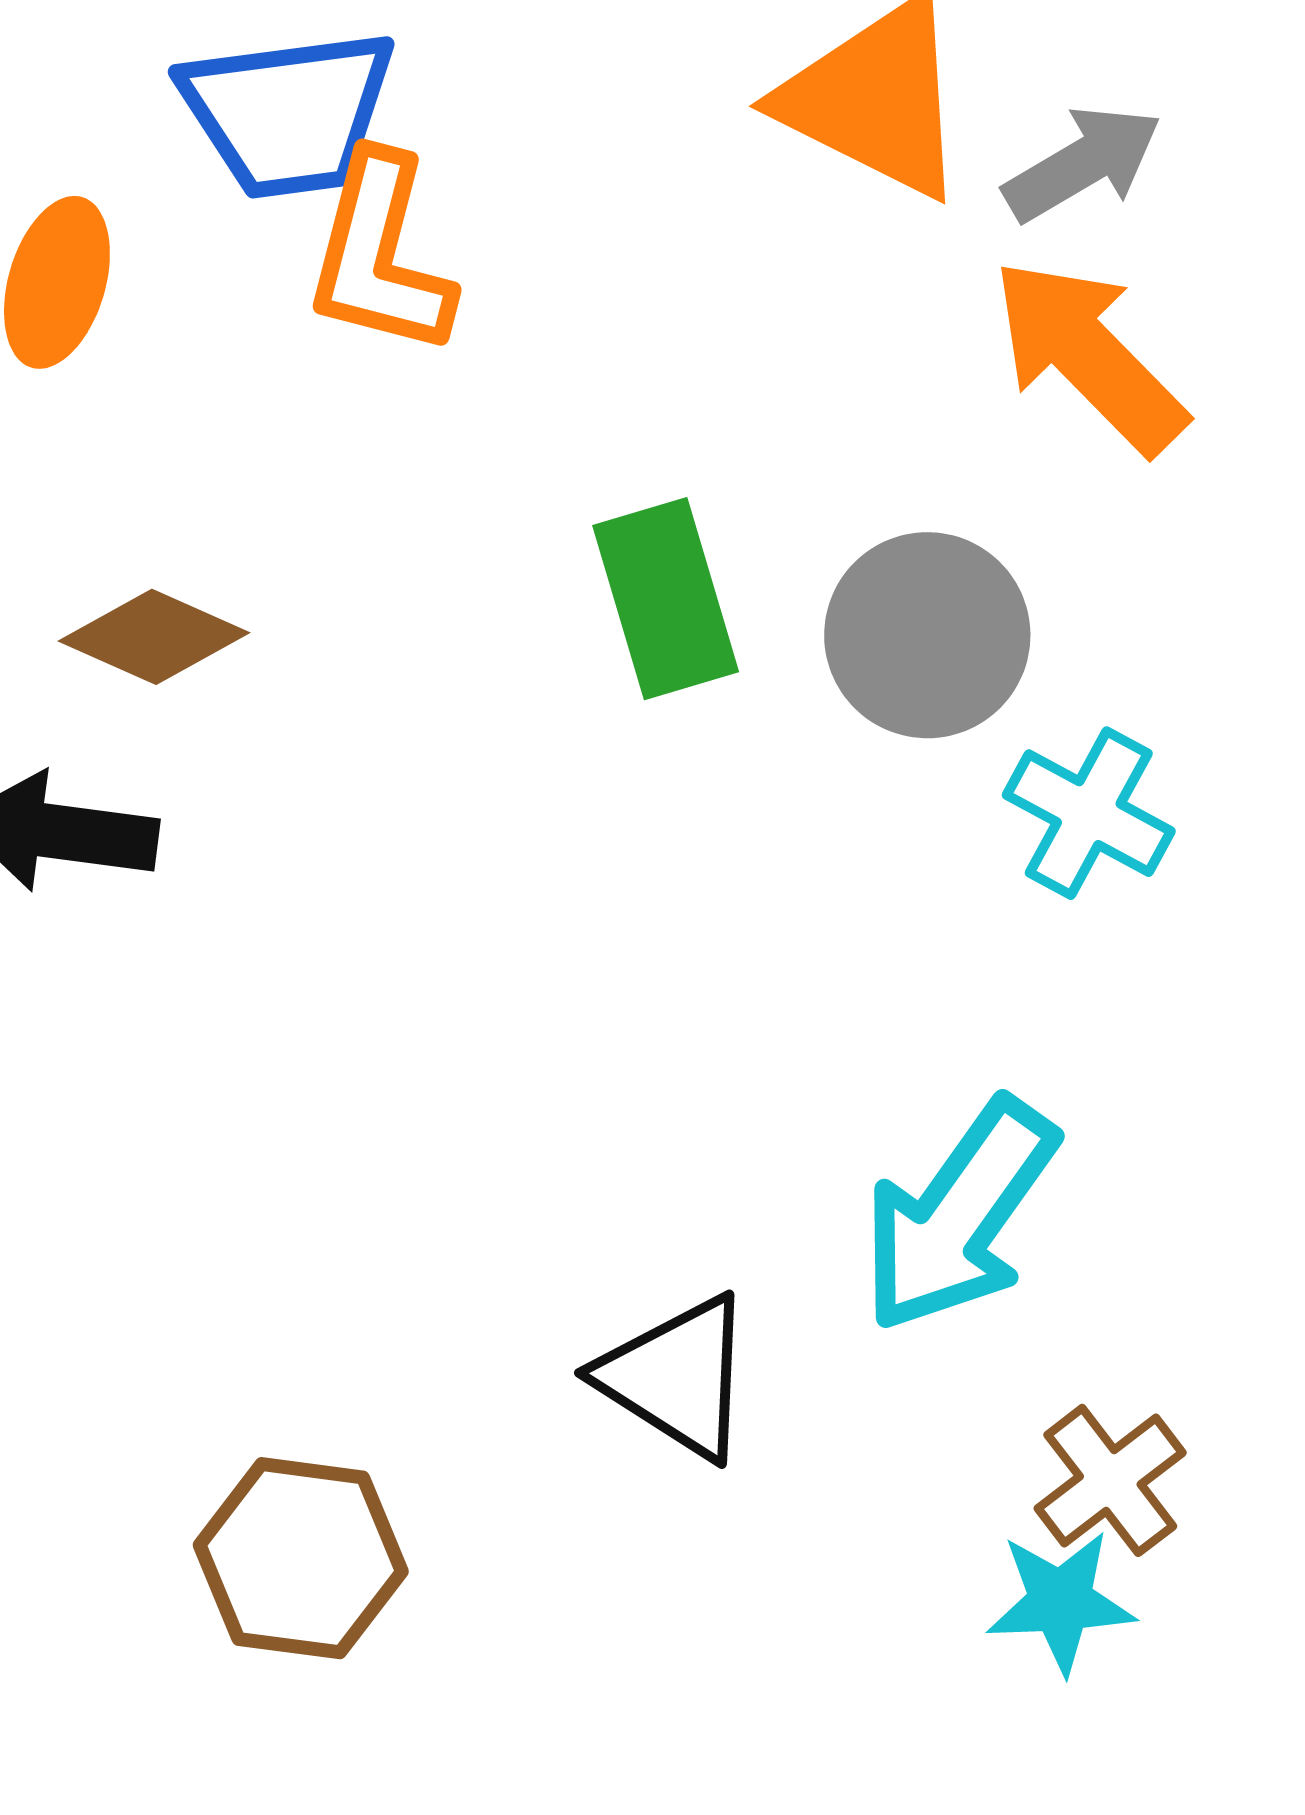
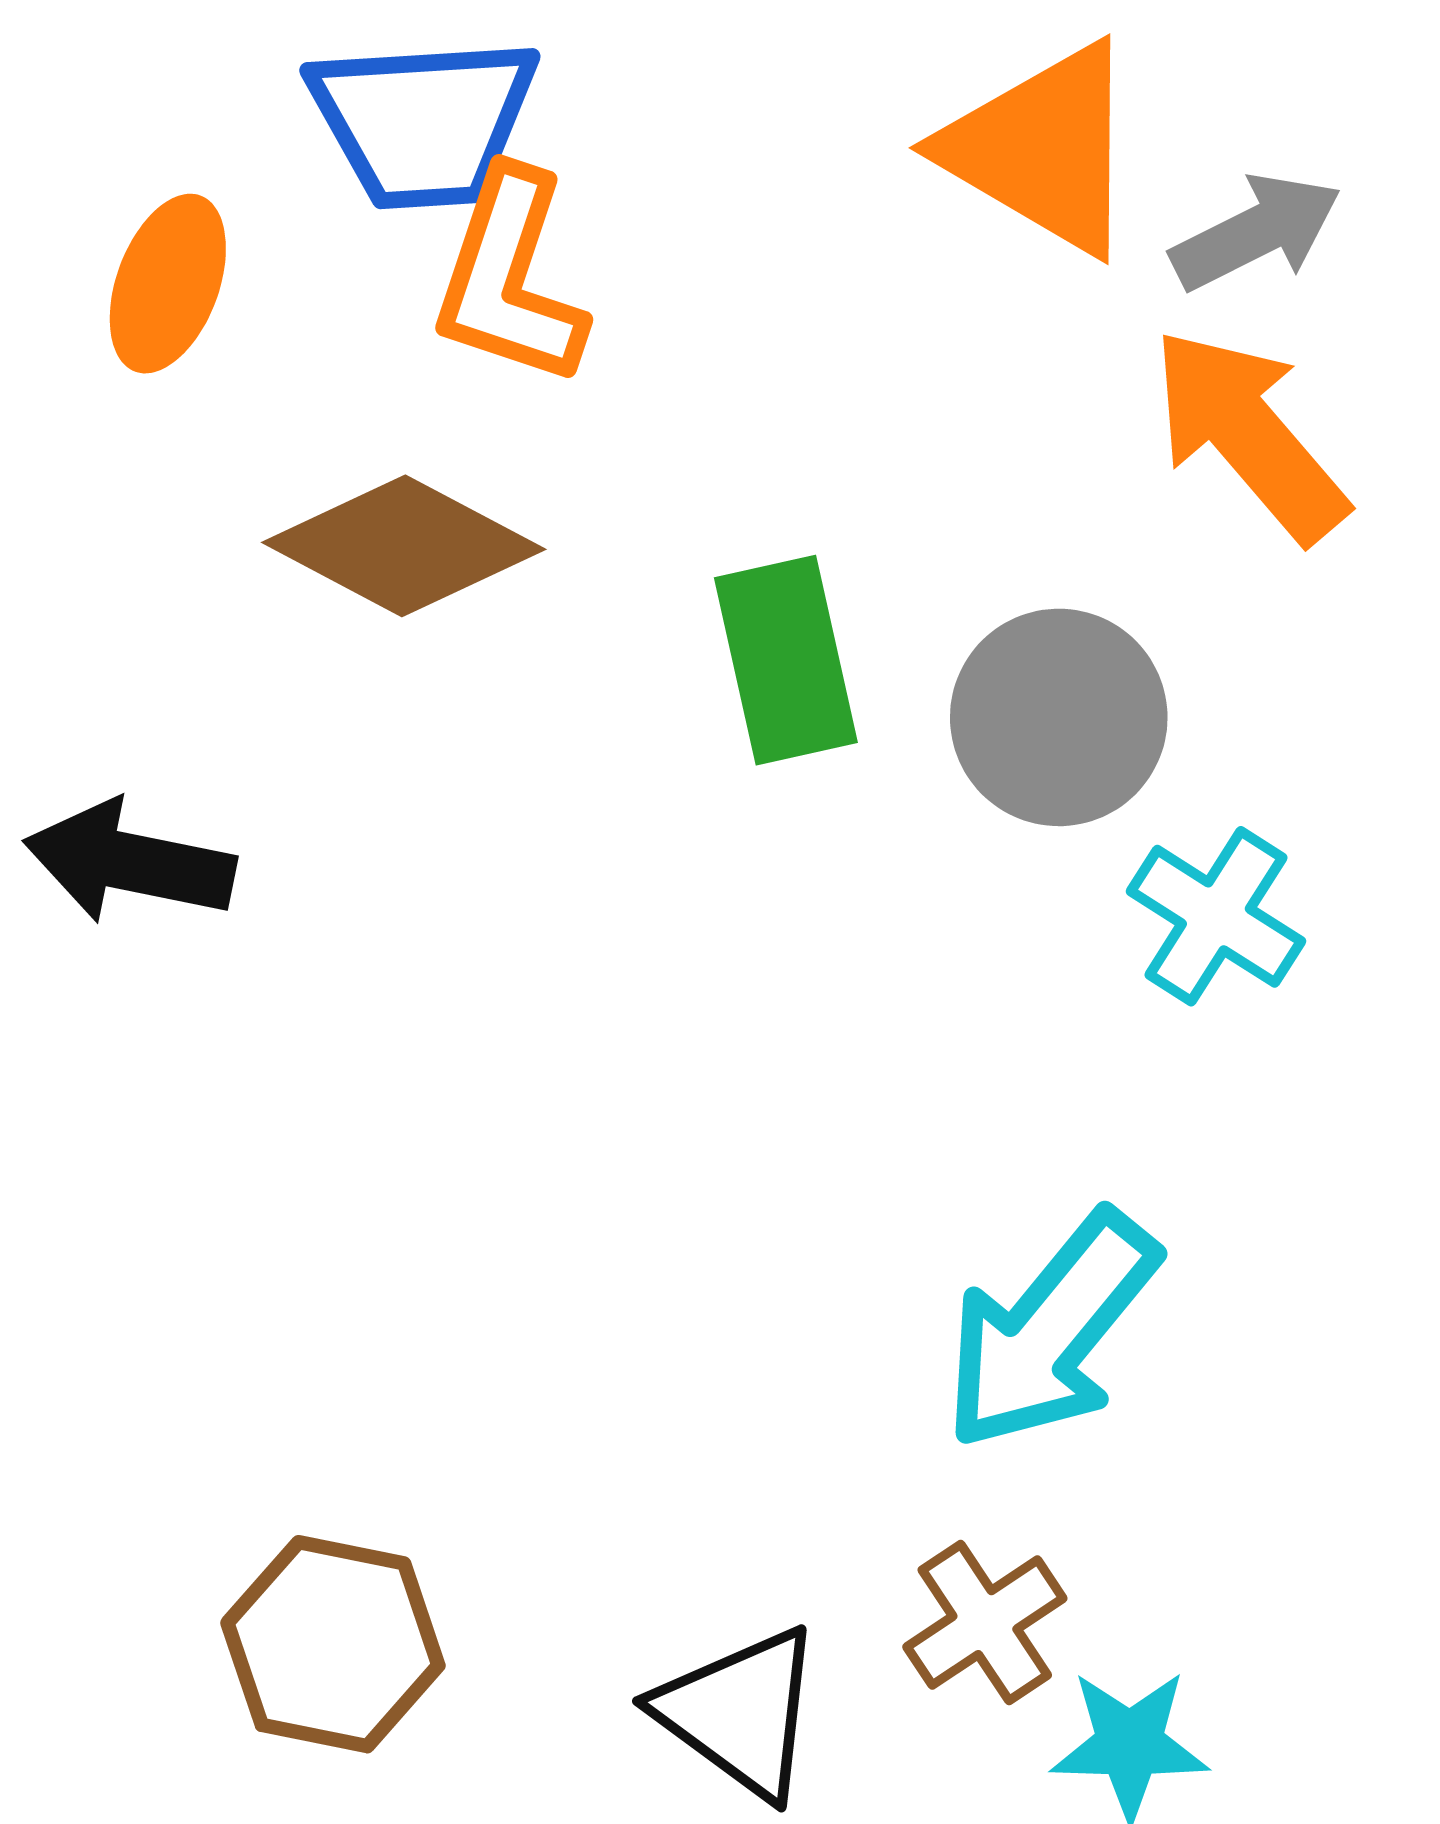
brown diamond: (154, 637) -> (404, 546), moved, size x1.4
black triangle: (677, 1377) -> (740, 1713), moved
brown cross: (1110, 1480) -> (985, 1623), moved

